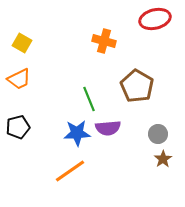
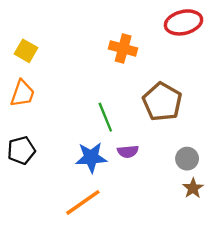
orange trapezoid: (19, 79) -> (22, 93), turned -45
purple semicircle: (108, 128) -> (128, 152), size x0.7

